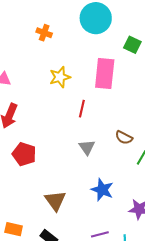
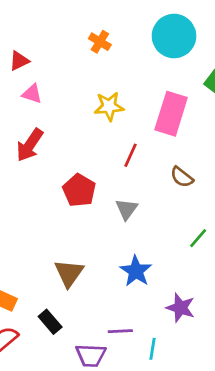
brown semicircle: (124, 138) -> (182, 177), moved
red pentagon: (24, 154) -> (79, 190), moved

